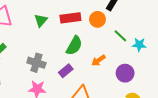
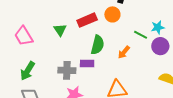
green line: (120, 36) -> (141, 35), moved
purple rectangle: (66, 71) -> (87, 64), moved, turned 56
purple circle: (125, 73) -> (160, 46), moved

